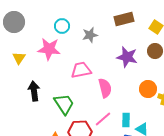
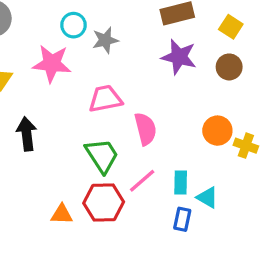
gray star: (90, 35) -> (105, 40), moved
purple star: (127, 57) -> (179, 57), moved
green trapezoid: (64, 104) -> (102, 156), moved

